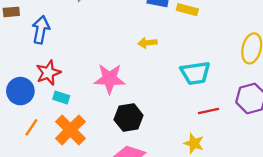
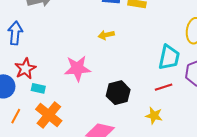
cyan trapezoid: (195, 73) -> (169, 57), moved, turned -64
black hexagon: (129, 118) -> (118, 93), moved

